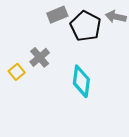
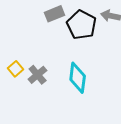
gray cross: (40, 57) -> (38, 75), moved

